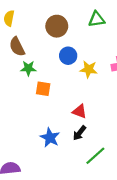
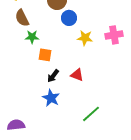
blue circle: (68, 56) -> (69, 18), moved
black arrow: (80, 133) -> (53, 76), moved

